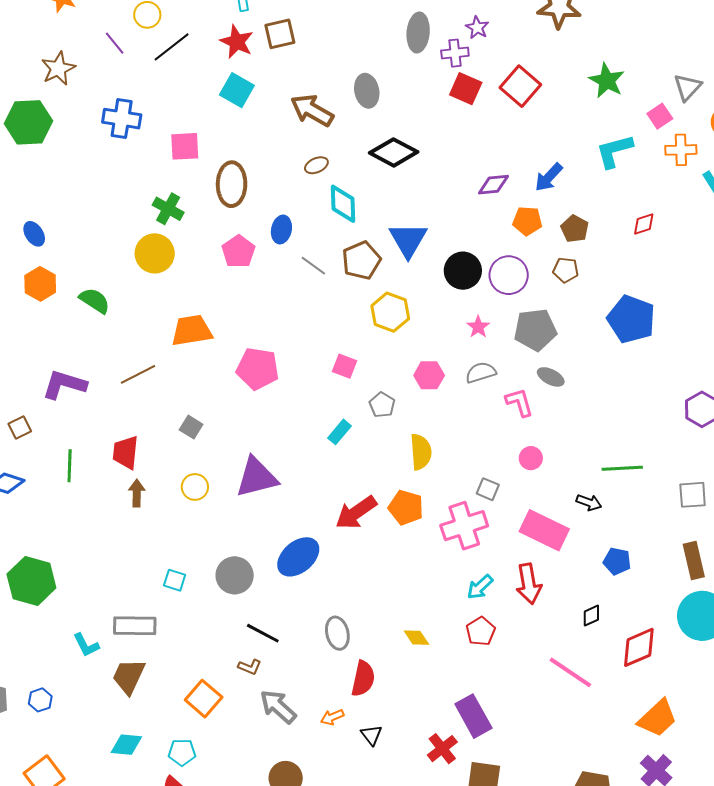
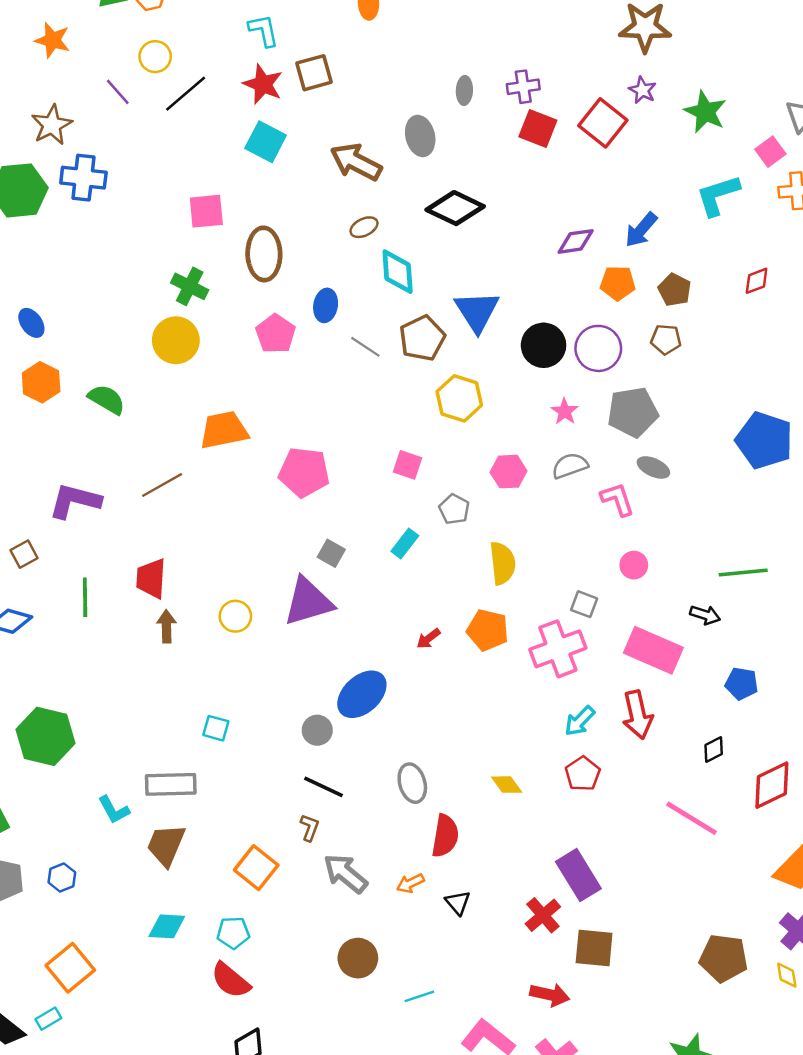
purple star: (477, 28) -> (642, 90), moved
gray ellipse: (418, 33) -> (464, 90), moved, size x0.6
blue cross: (122, 119) -> (83, 178), moved
blue pentagon: (631, 319) -> (764, 440), moved
gray square: (191, 427) -> (331, 553), moved
red arrow: (356, 513) -> (428, 639), size x0.5
gray circle: (235, 575) -> (317, 730), moved, size x0.7
brown L-shape: (250, 667) -> (310, 828), turned -90

